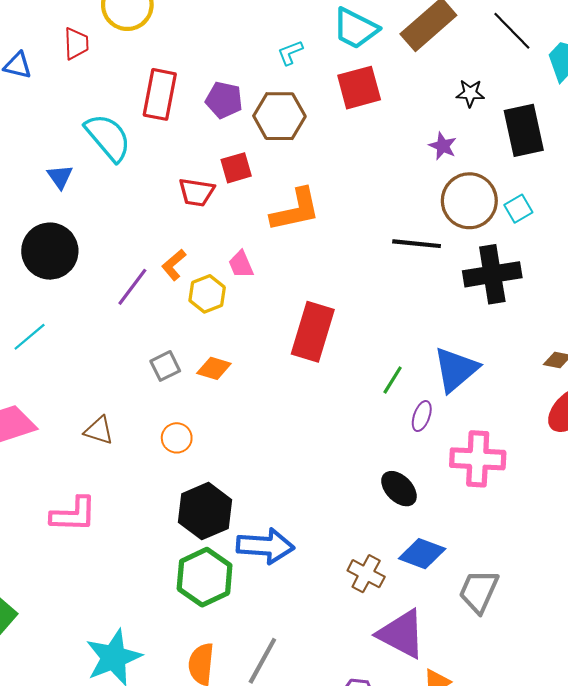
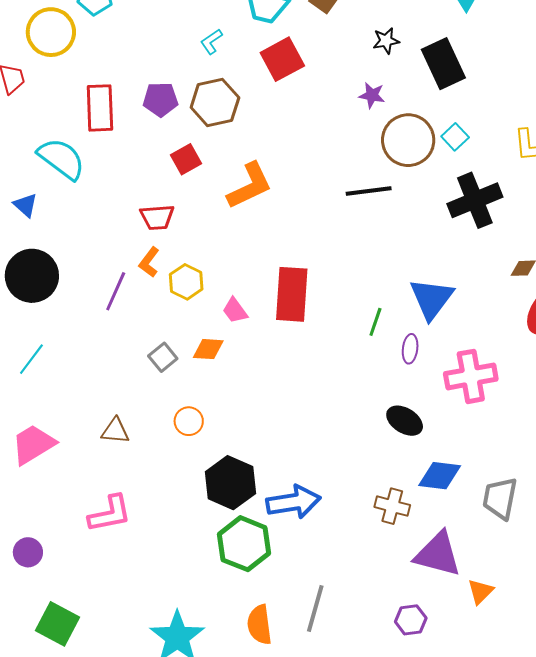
red trapezoid: (197, 192) -> (157, 217), moved
pink trapezoid: (241, 264) -> (235, 311), moved
black cross: (492, 274) -> (475, 200), moved

